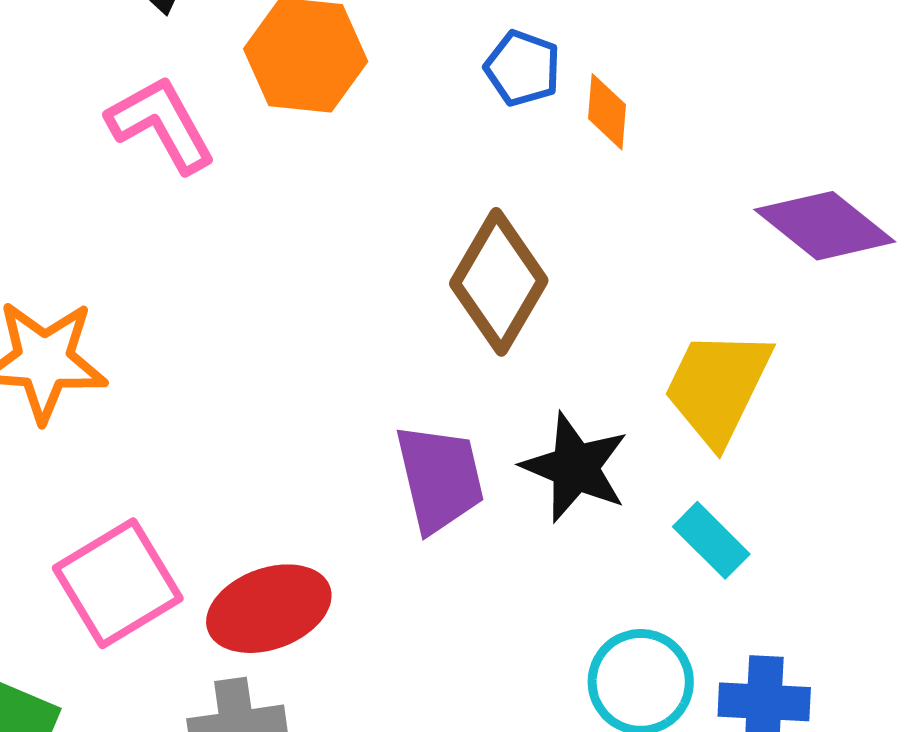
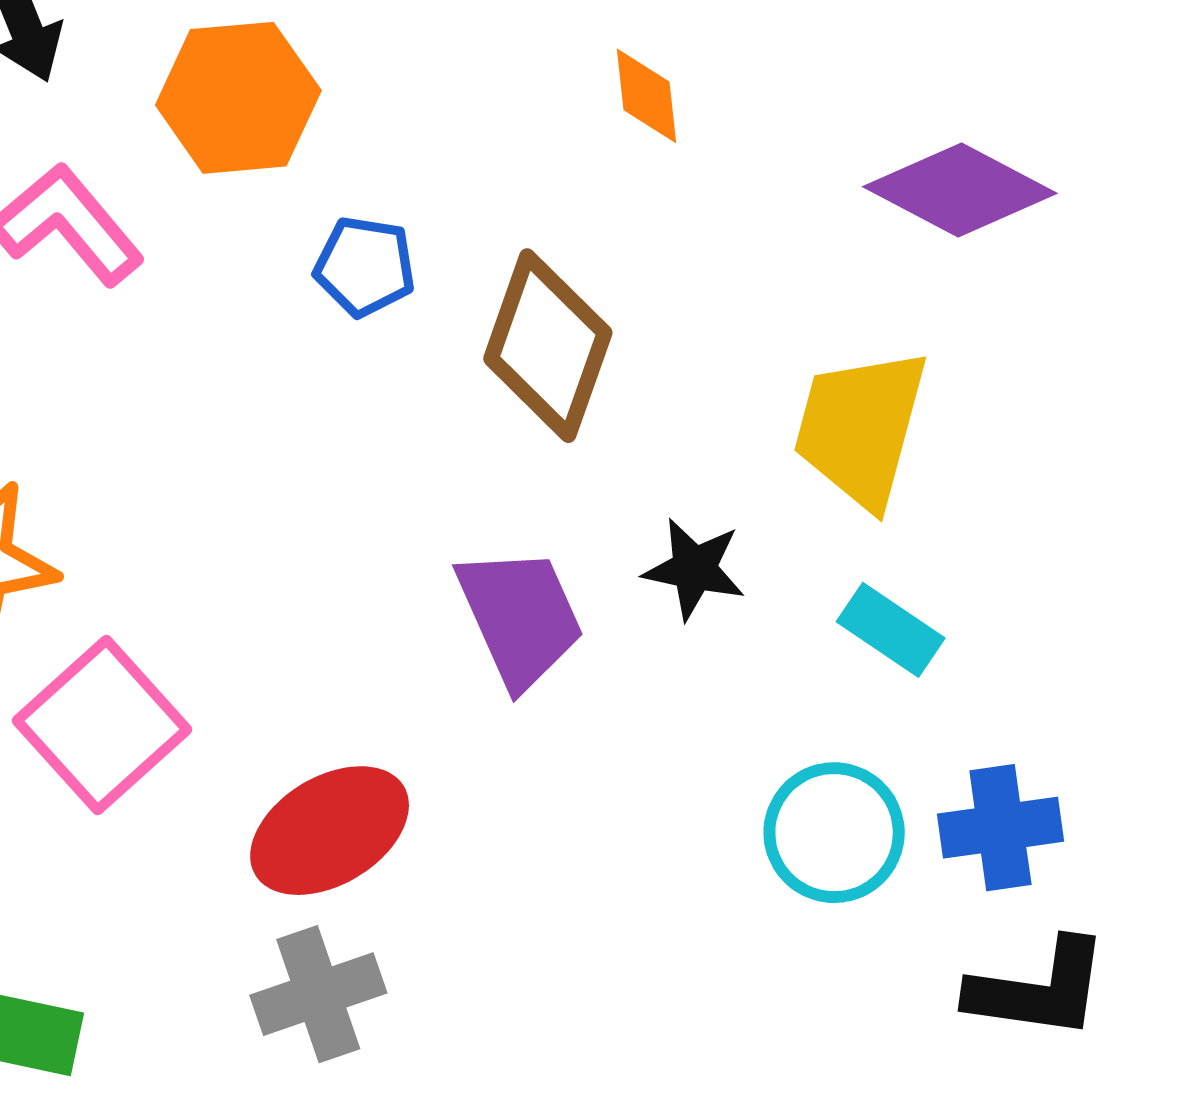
blue pentagon: (523, 68) -> (365, 266), moved
black star: (575, 467) -> (694, 569), size x0.7
pink square: (118, 583) -> (102, 725), moved

